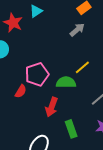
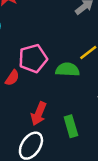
red arrow: (52, 107) -> (39, 114), moved

